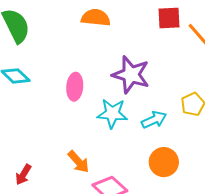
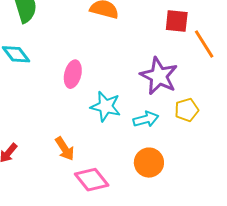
purple star: (131, 75) -> (159, 76), moved

